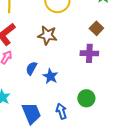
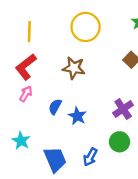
purple cross: (89, 53) -> (123, 109), moved, turned -36
blue arrow: (61, 111) -> (90, 157), turned -133

